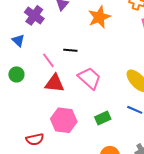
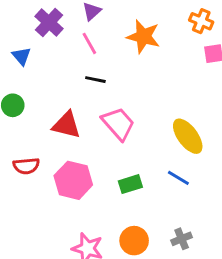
orange star: (99, 17) -> (143, 37), turned 30
pink line: (48, 60) -> (89, 43), moved
red semicircle: (35, 139) -> (26, 166), moved

